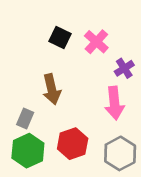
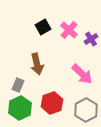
black square: (60, 38) -> (43, 27), turned 35
purple cross: (124, 68) -> (91, 39), moved
pink arrow: (114, 103) -> (82, 74), turned -40

